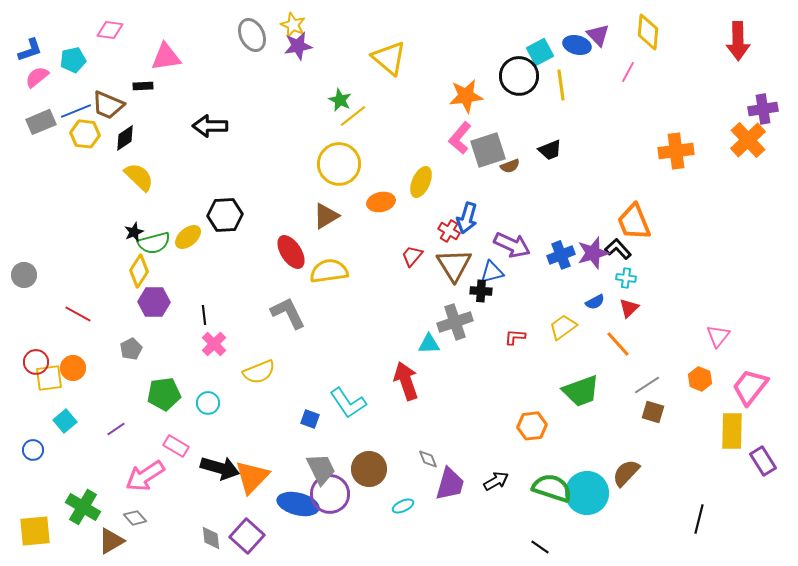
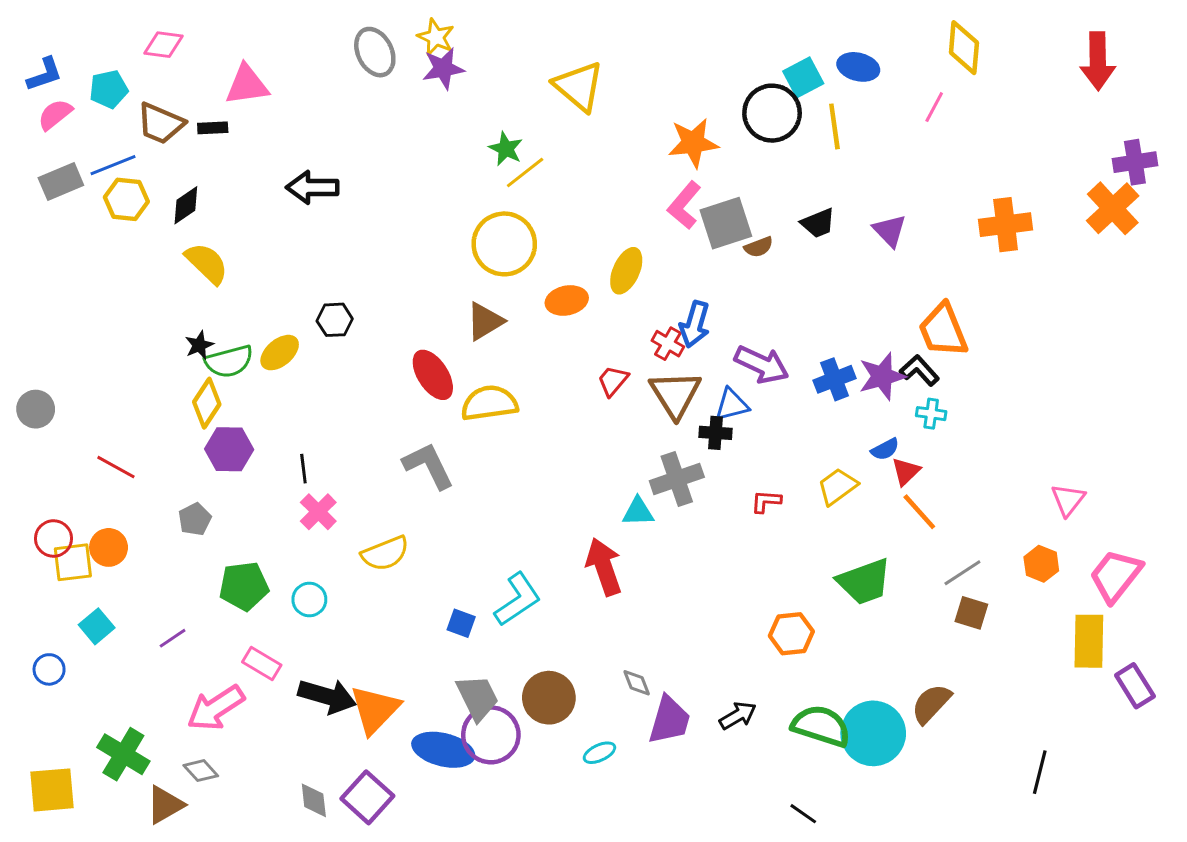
purple triangle: (598, 35) -> (890, 231), moved
brown trapezoid: (108, 105) -> (161, 123), moved
black hexagon: (225, 215) -> (335, 320), size x0.7
red triangle: (629, 308) -> (906, 472), moved
cyan L-shape: (348, 403) -> (518, 599), turned -90

